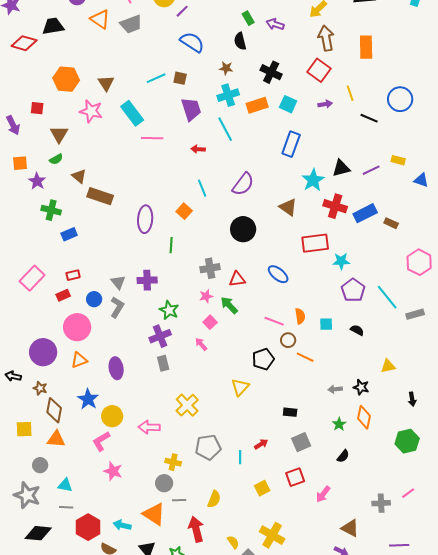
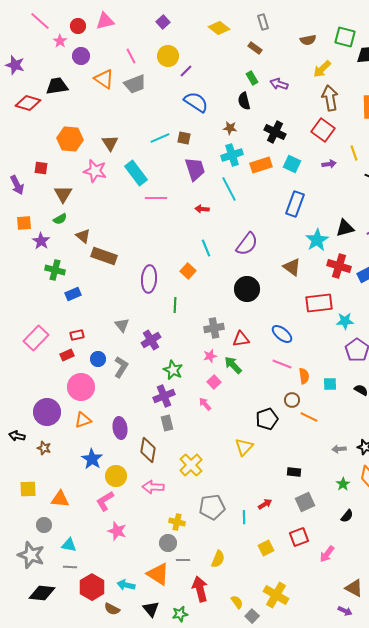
purple cross: (147, 280) -> (151, 340), turned -30
gray triangle: (118, 282) -> (122, 325), moved
pink line: (274, 321) -> (282, 364), moved
brown diamond: (54, 410) -> (148, 450), moved

